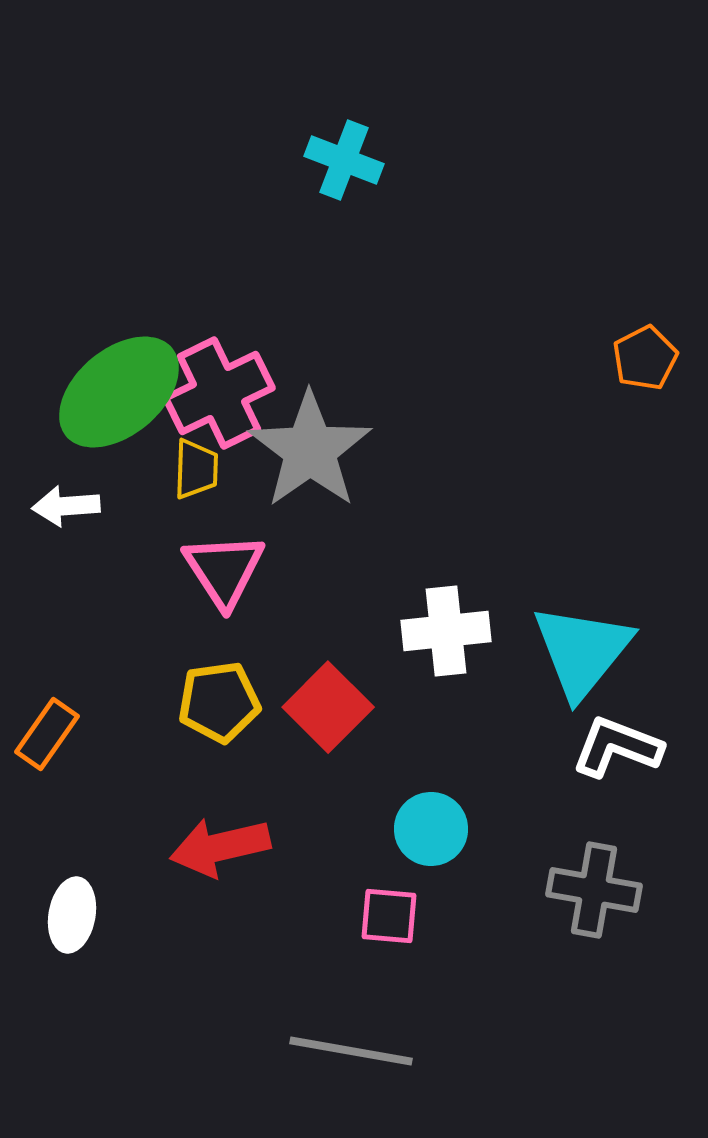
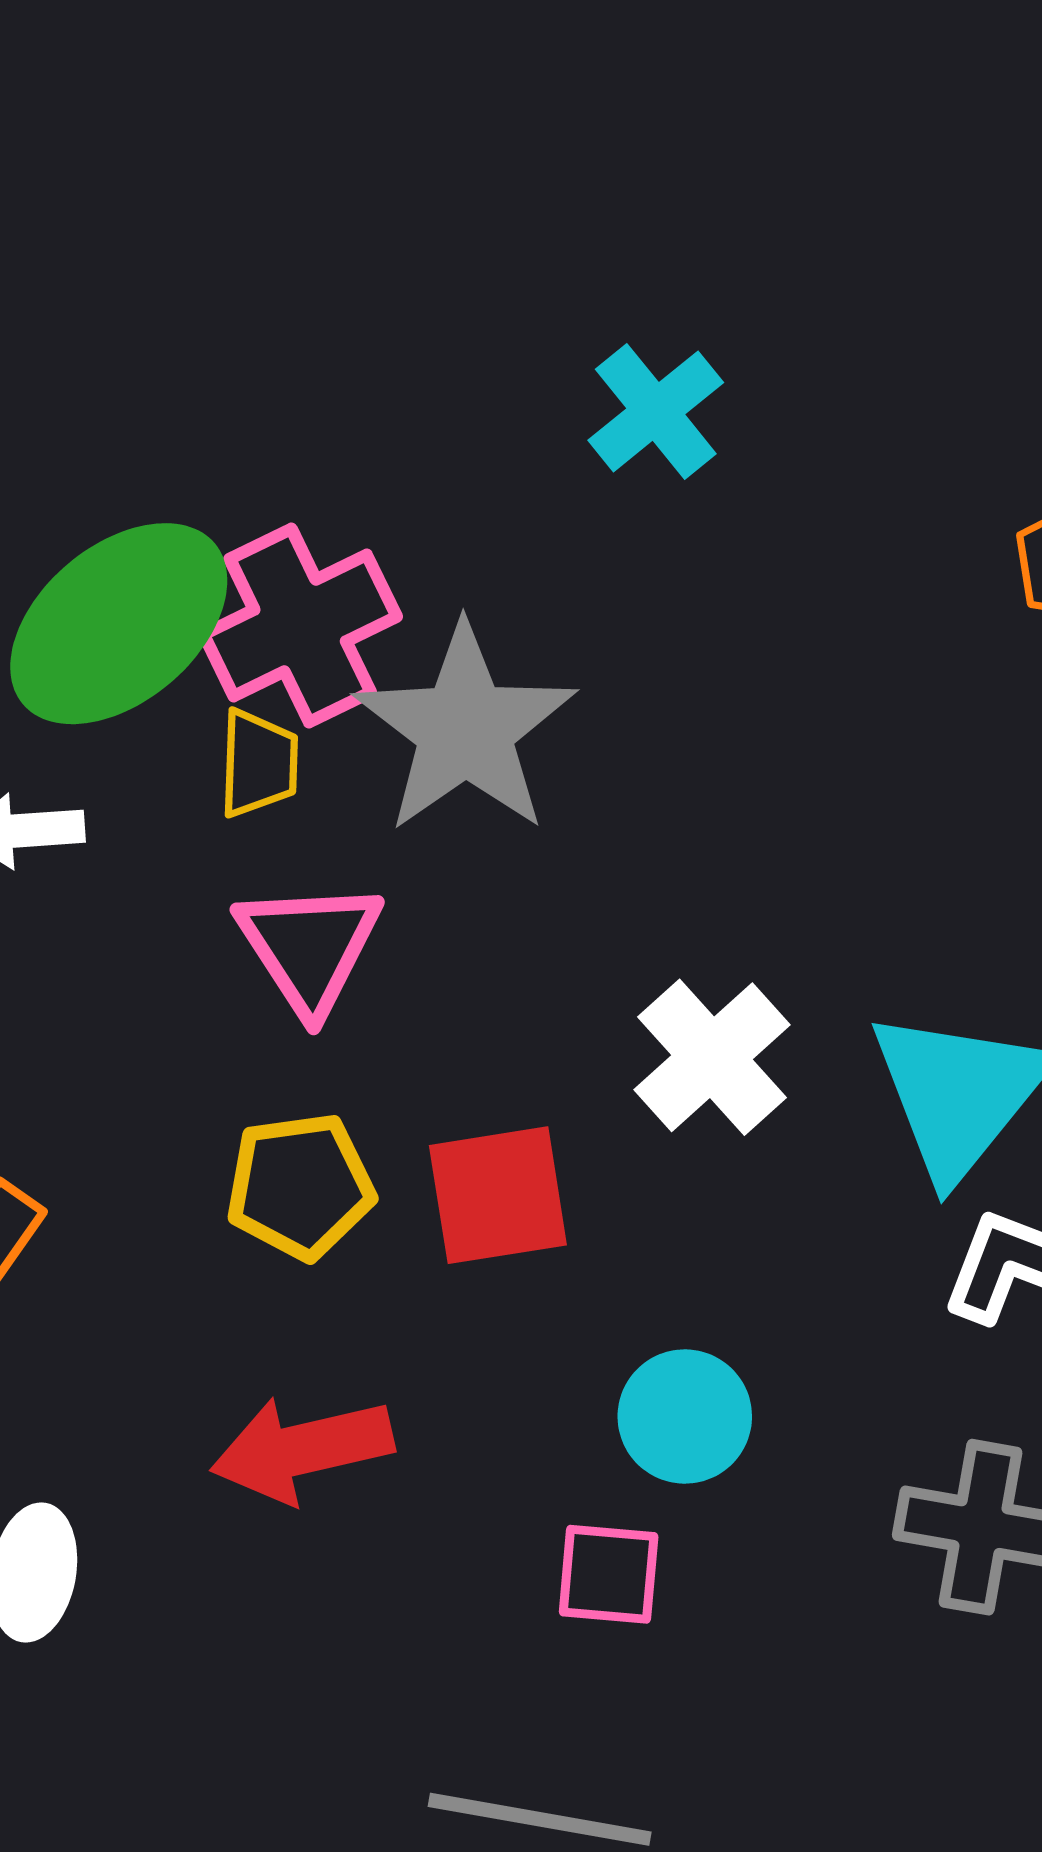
cyan cross: (344, 160) -> (656, 411), moved, turned 30
white cross: (446, 631) -> (712, 1057), turned -36
red square: (328, 707) -> (498, 1195), turned 36

